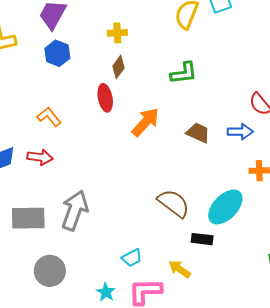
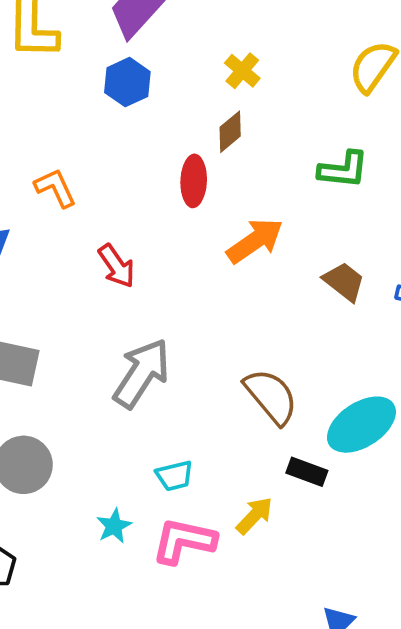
yellow cross: (117, 33) -> (242, 71), turned 30
orange L-shape: (49, 117) -> (55, 188), moved
red arrow: (40, 157) -> (117, 266), moved, turned 35
gray arrow: (75, 210) -> (142, 373), moved
yellow arrow: (180, 269) -> (254, 516), turned 85

